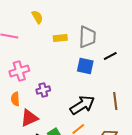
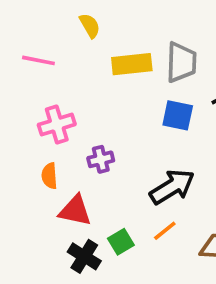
yellow rectangle: (60, 38) -> (132, 64), size x1.5
red triangle: (29, 118) -> (75, 211), turned 36

